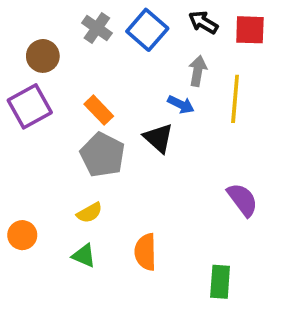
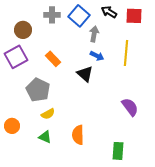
gray cross: (97, 28) -> (52, 15), turned -35
gray arrow: (198, 71) -> (94, 34), moved
gray pentagon: (103, 155) -> (38, 90), moved

